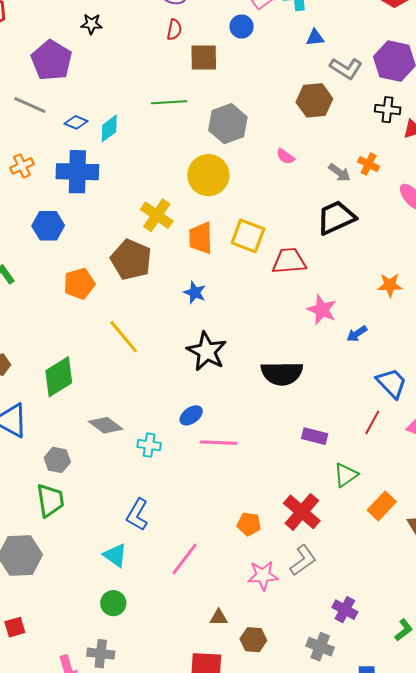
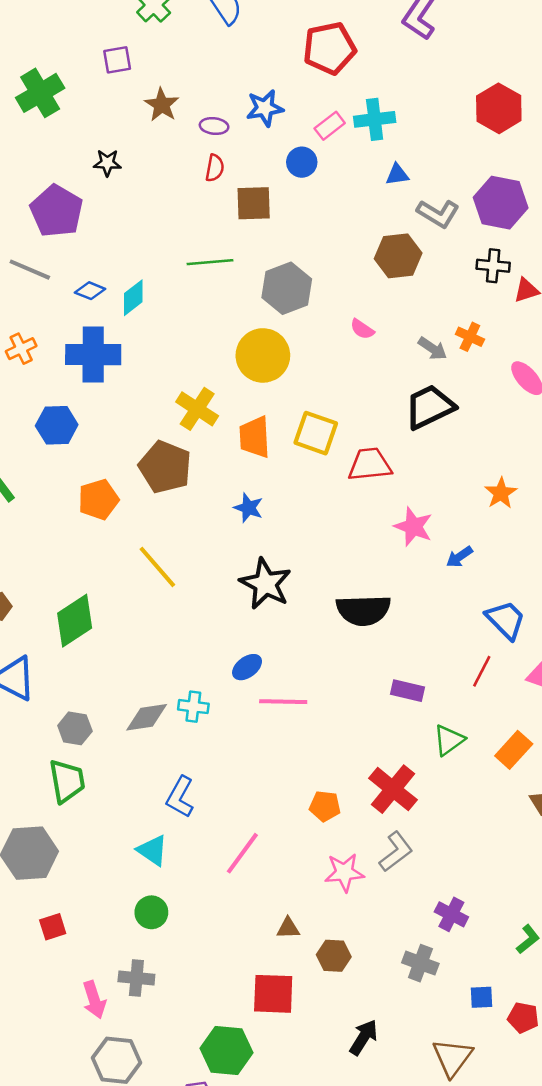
orange star: (390, 285) -> (501, 493), turned -30
gray diamond: (106, 425) -> (147, 717), moved, turned -44
orange rectangle: (382, 506) -> (514, 750), moved
red square: (15, 627) -> (53, 927), moved

